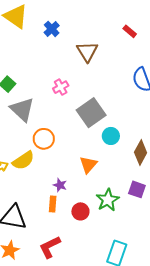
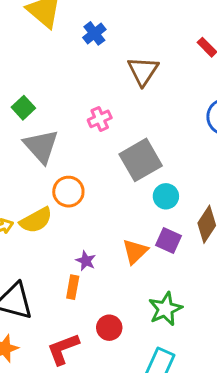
orange triangle: (88, 165) -> (135, 251), moved
purple square: (137, 189) -> (168, 240), moved
green star: (108, 200) -> (165, 309), moved
red circle: (80, 211) -> (109, 328), moved

